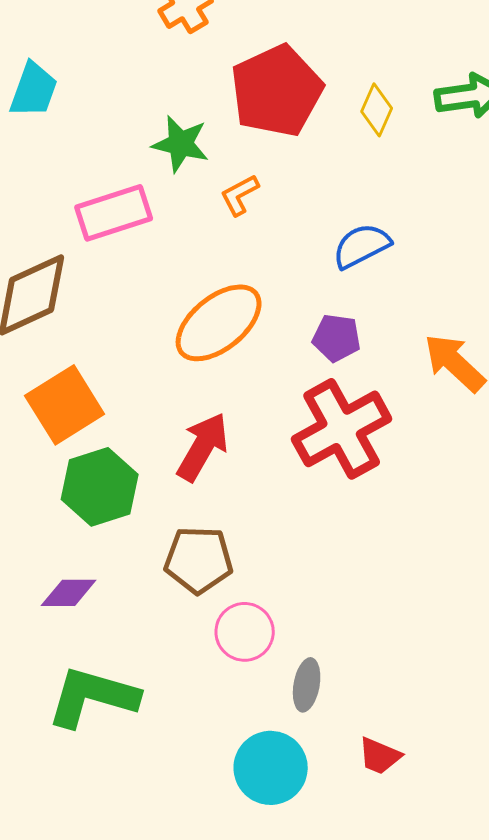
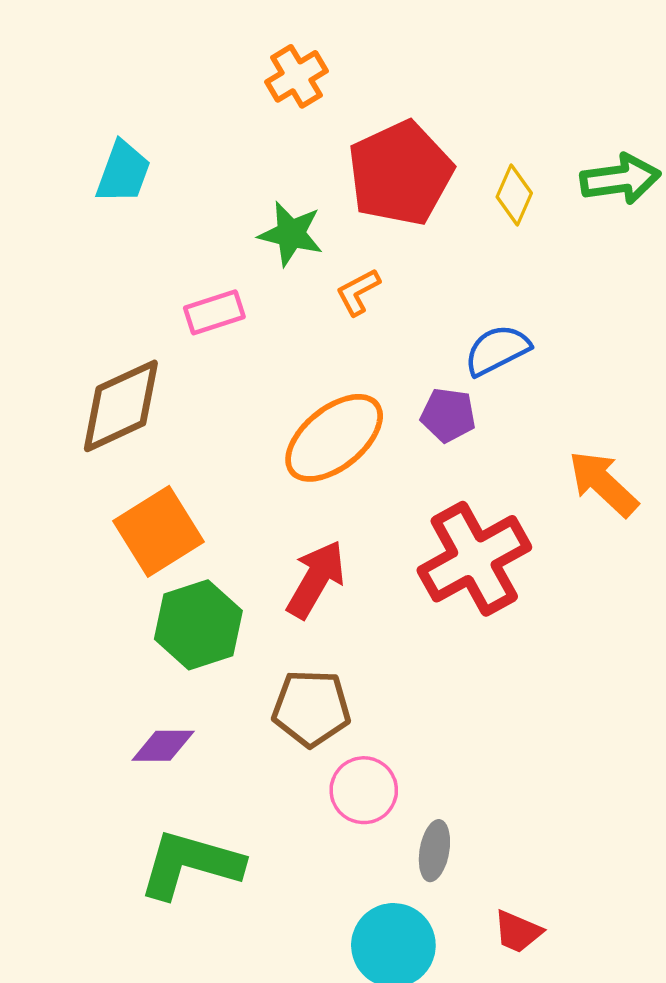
pink rectangle: (114, 213) -> (214, 312), size x0.7
purple pentagon: (337, 338) -> (448, 415), moved

